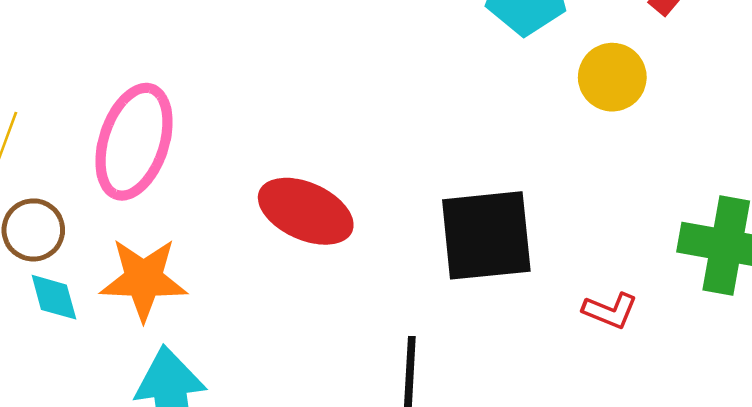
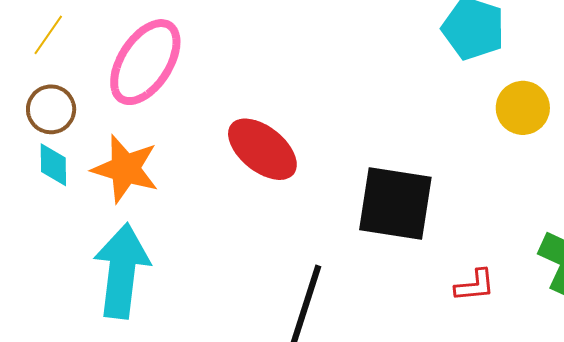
red L-shape: (610, 311) -> (475, 285), turned -42

